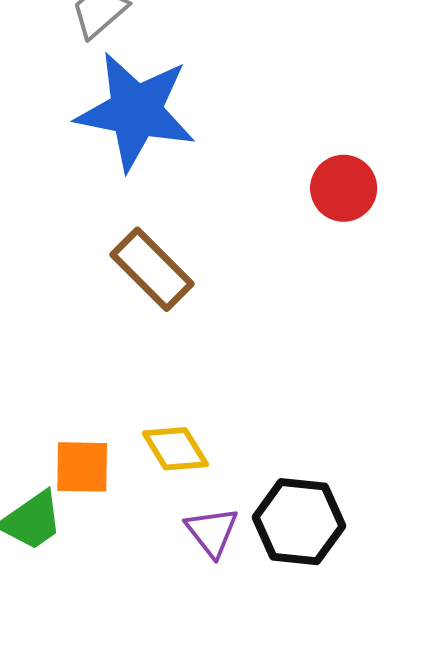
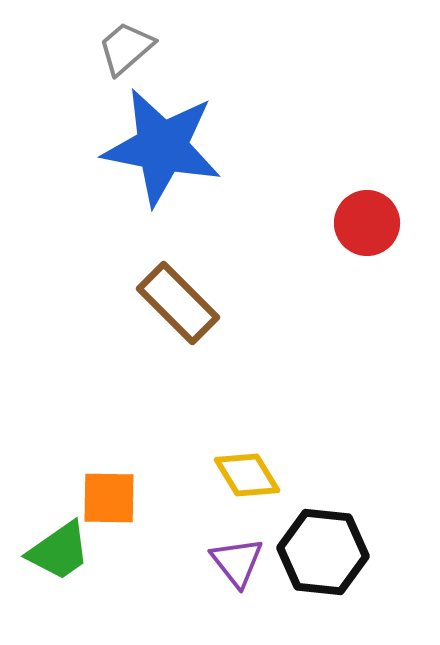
yellow diamond: (175, 449) -> (247, 475), moved

